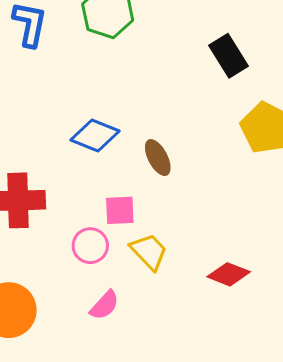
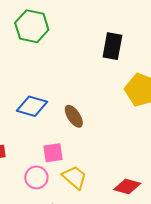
black rectangle: (229, 56) -> (112, 46), turned 48

